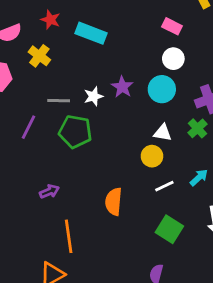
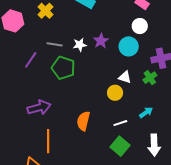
white line: (164, 186) -> (120, 123), moved
purple arrow: (49, 191) -> (39, 108), size x1.6

